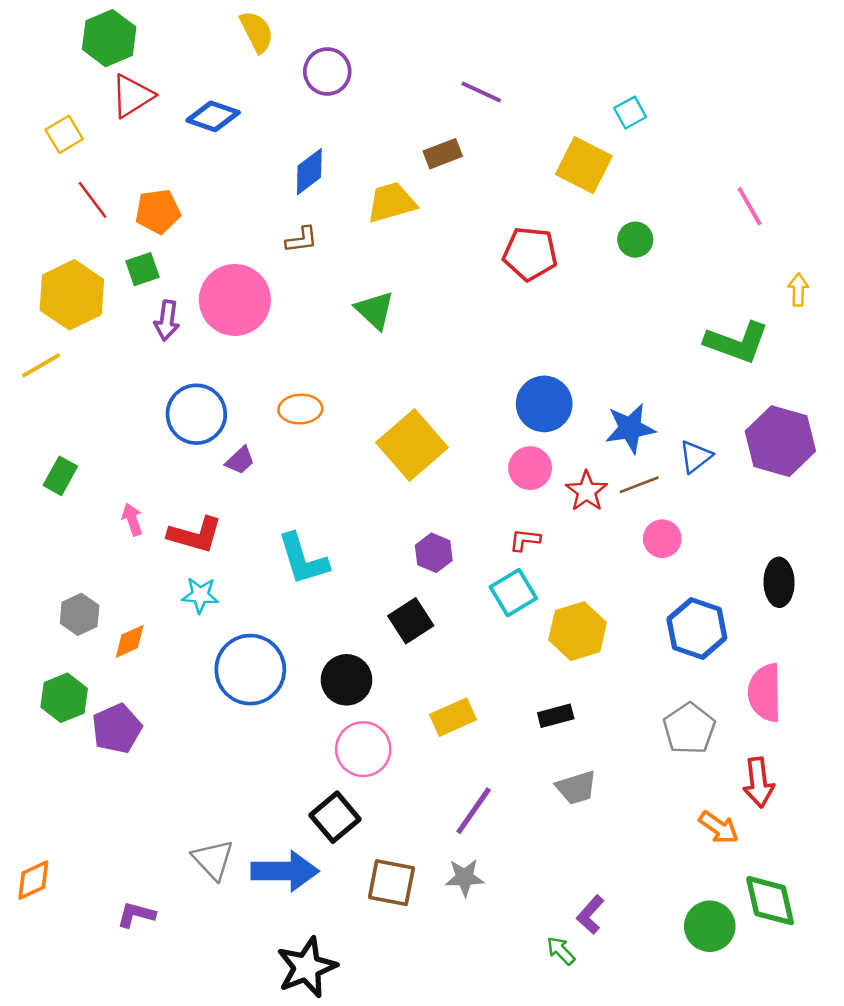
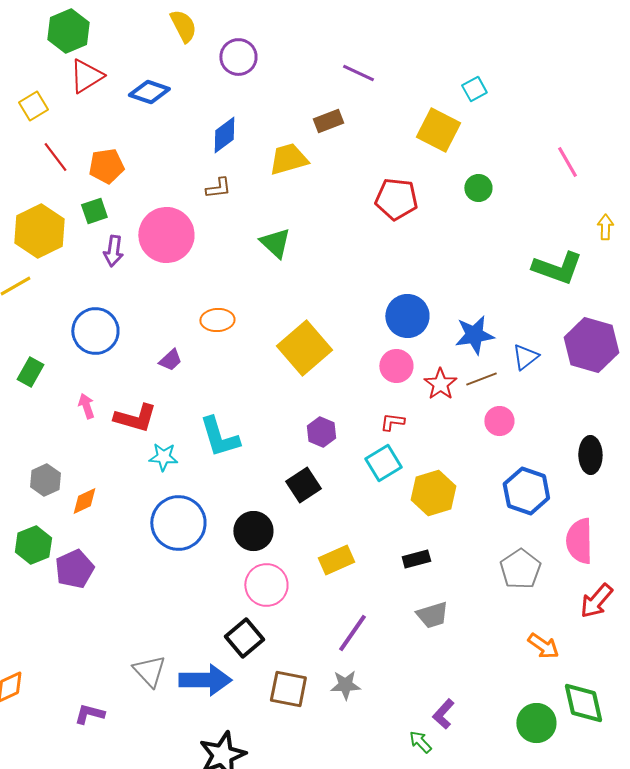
blue circle: (196, 414) -> (95, 331), moved
cyan star: (200, 595) -> (163, 457), moved
red arrow: (758, 783) -> (596, 601), moved, turned 48

